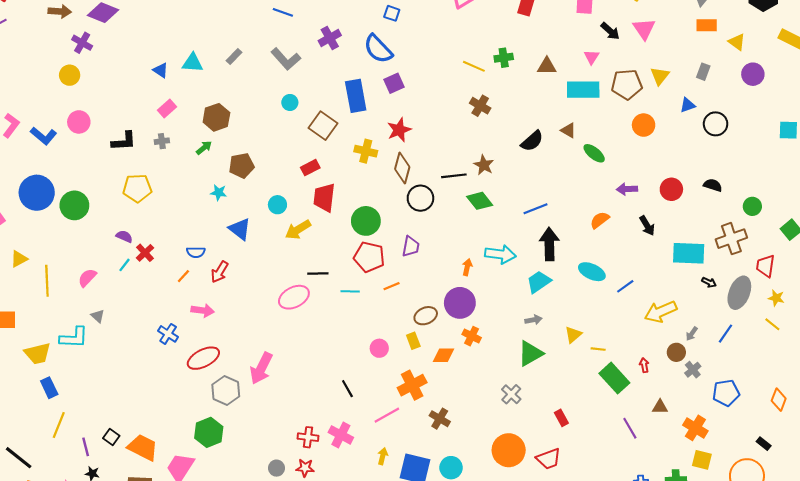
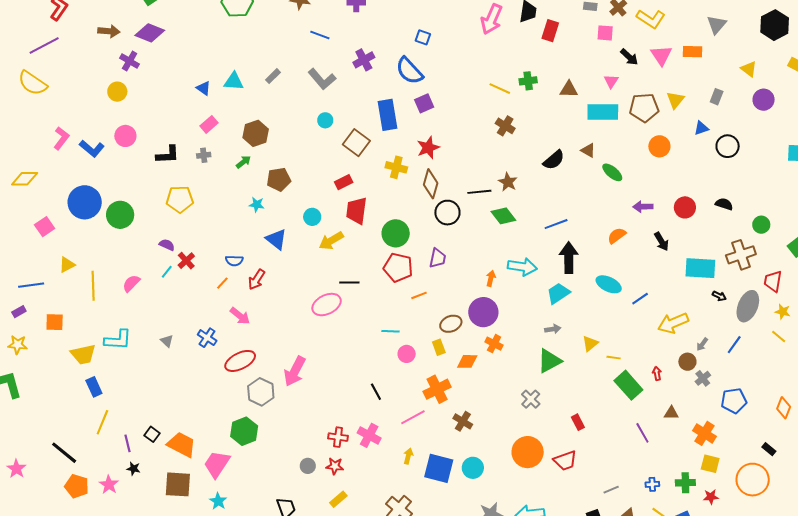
orange rectangle: (707, 25) -> (692, 52), moved
cyan line: (350, 291) -> (390, 331), moved
pink arrow: (203, 311) -> (240, 316), turned 30
gray triangle: (98, 316) -> (167, 341), moved

